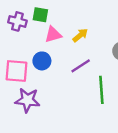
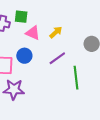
pink triangle: (53, 35) -> (33, 33), turned 42

